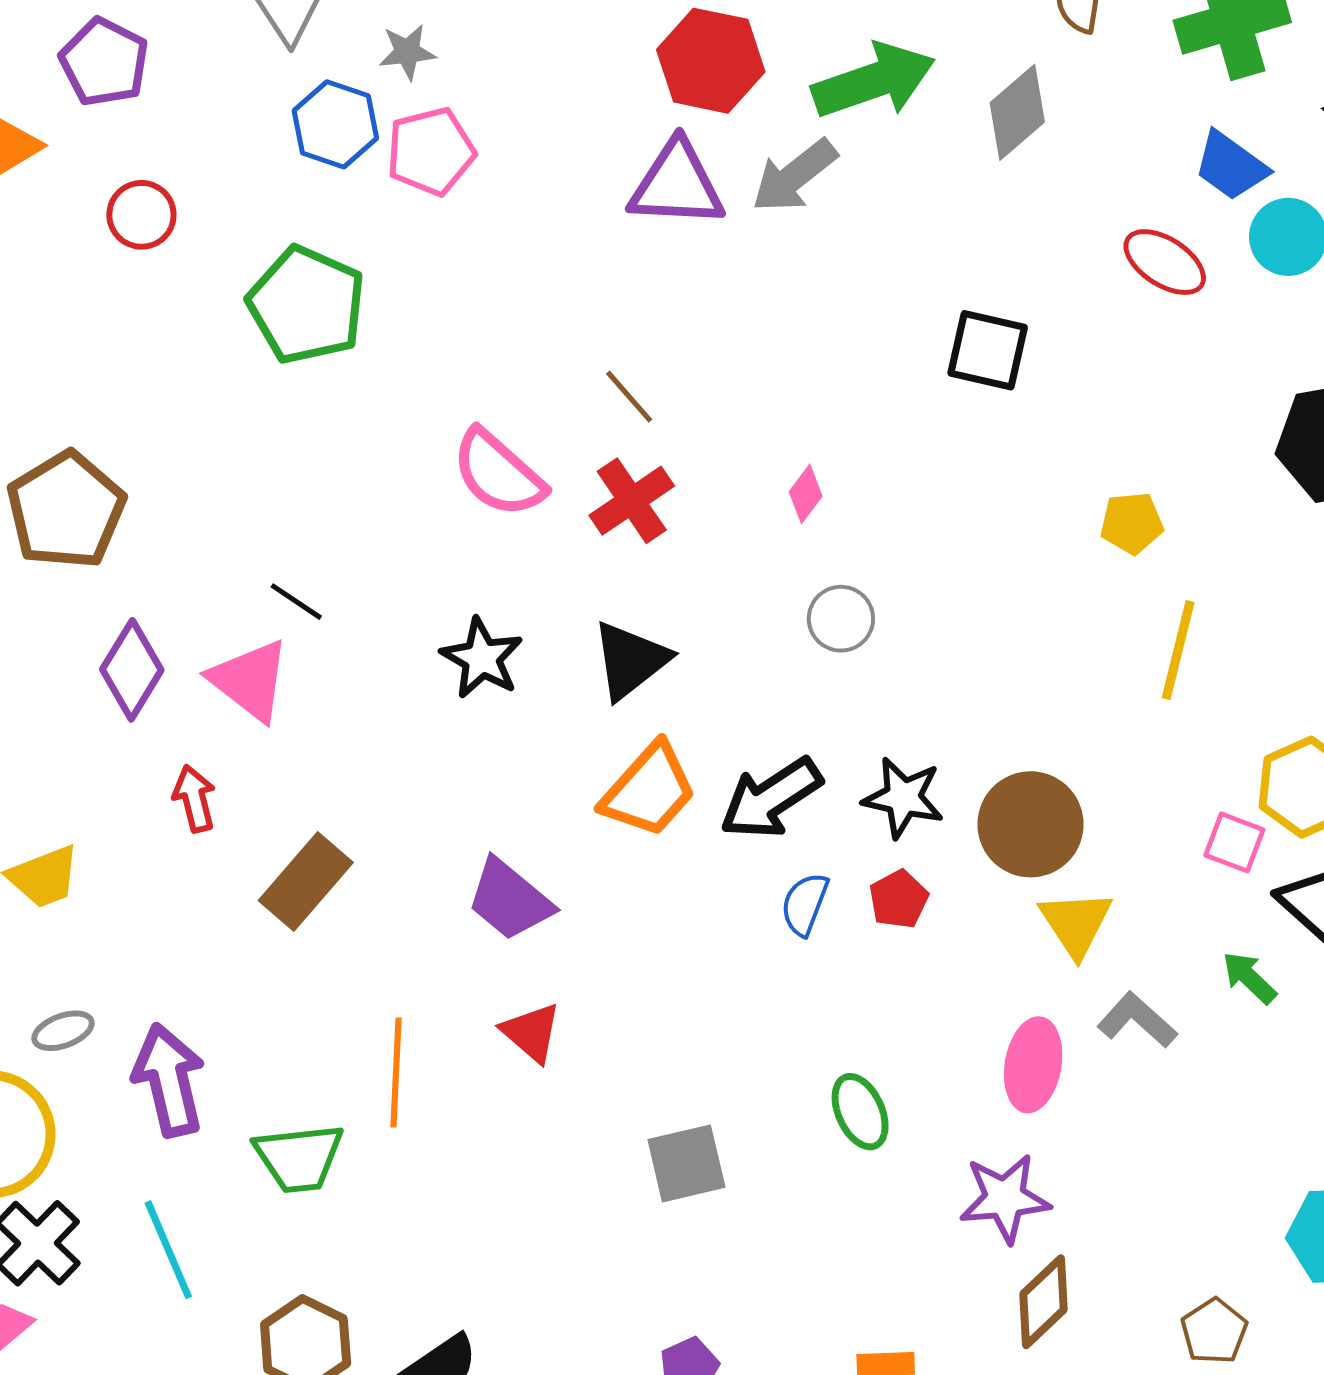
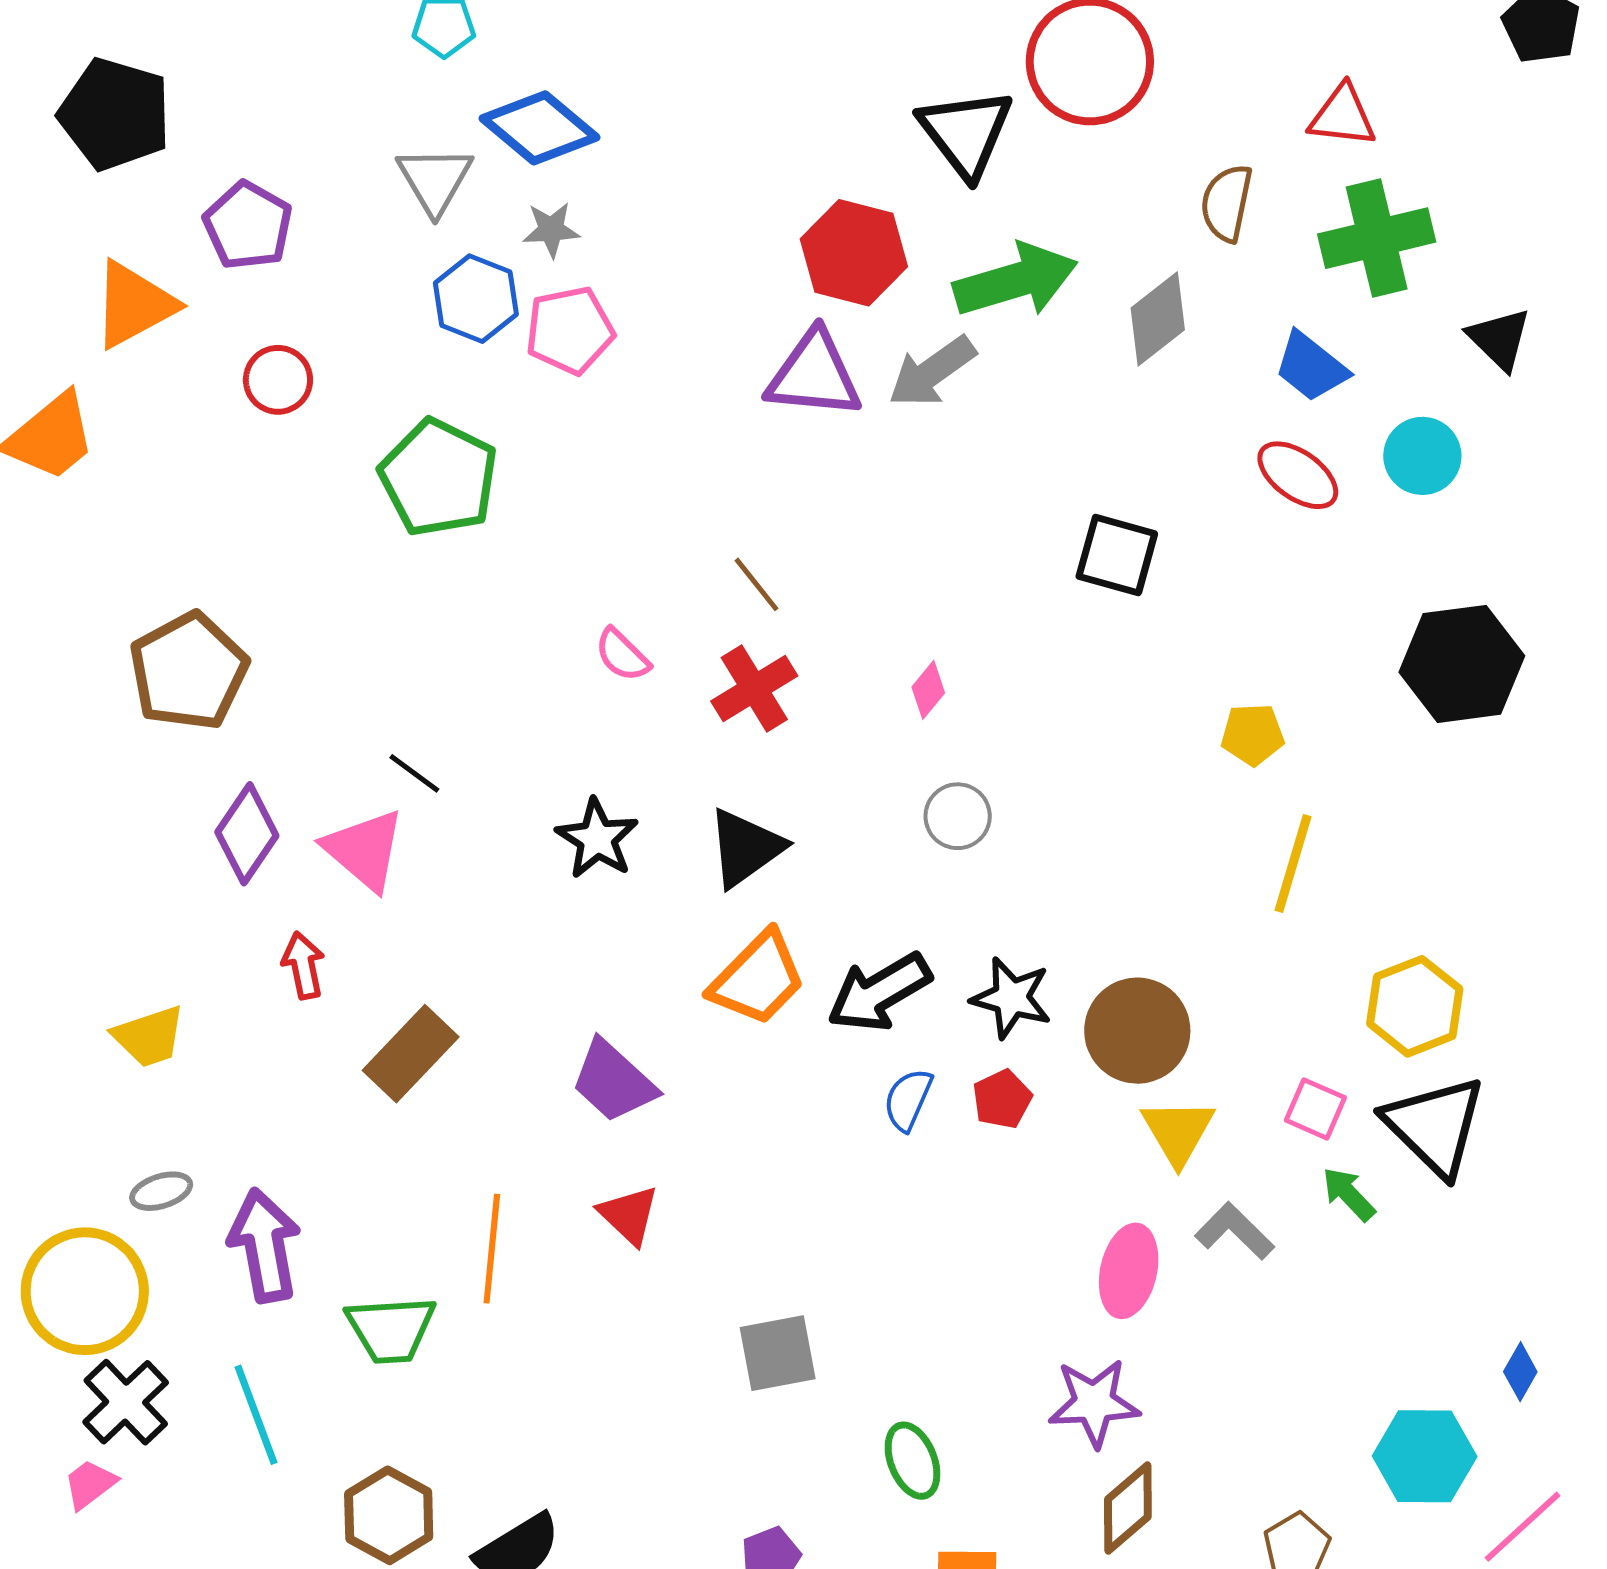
blue trapezoid: (1231, 166) -> (1311, 367), moved
pink semicircle: (498, 473) -> (622, 655), size x0.6
pink square: (1234, 842) -> (1315, 1109), moved
green ellipse: (860, 1112) -> (912, 1461), moved

